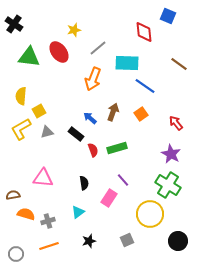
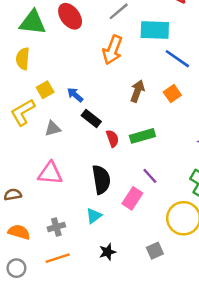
yellow semicircle: (21, 96) -> (23, 59), moved
blue arrow: (90, 118) -> (75, 95), moved
gray triangle: (47, 132) -> (53, 128), moved
black semicircle: (84, 183) -> (101, 180), size x1.6
orange semicircle: (26, 214) -> (19, 232), moved

